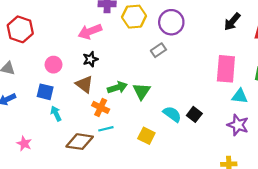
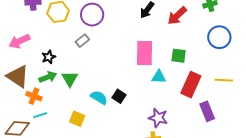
pink arrow: (90, 31) -> (19, 41), moved
black star: (90, 59) -> (49, 57), moved
brown triangle: (84, 84) -> (18, 76), size x1.4
purple star: (238, 125) -> (158, 118), moved

